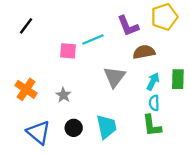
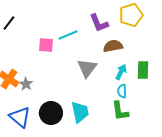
gray star: (63, 95) -> (26, 84), moved
black circle: (74, 128) -> (51, 113), size x1.5

